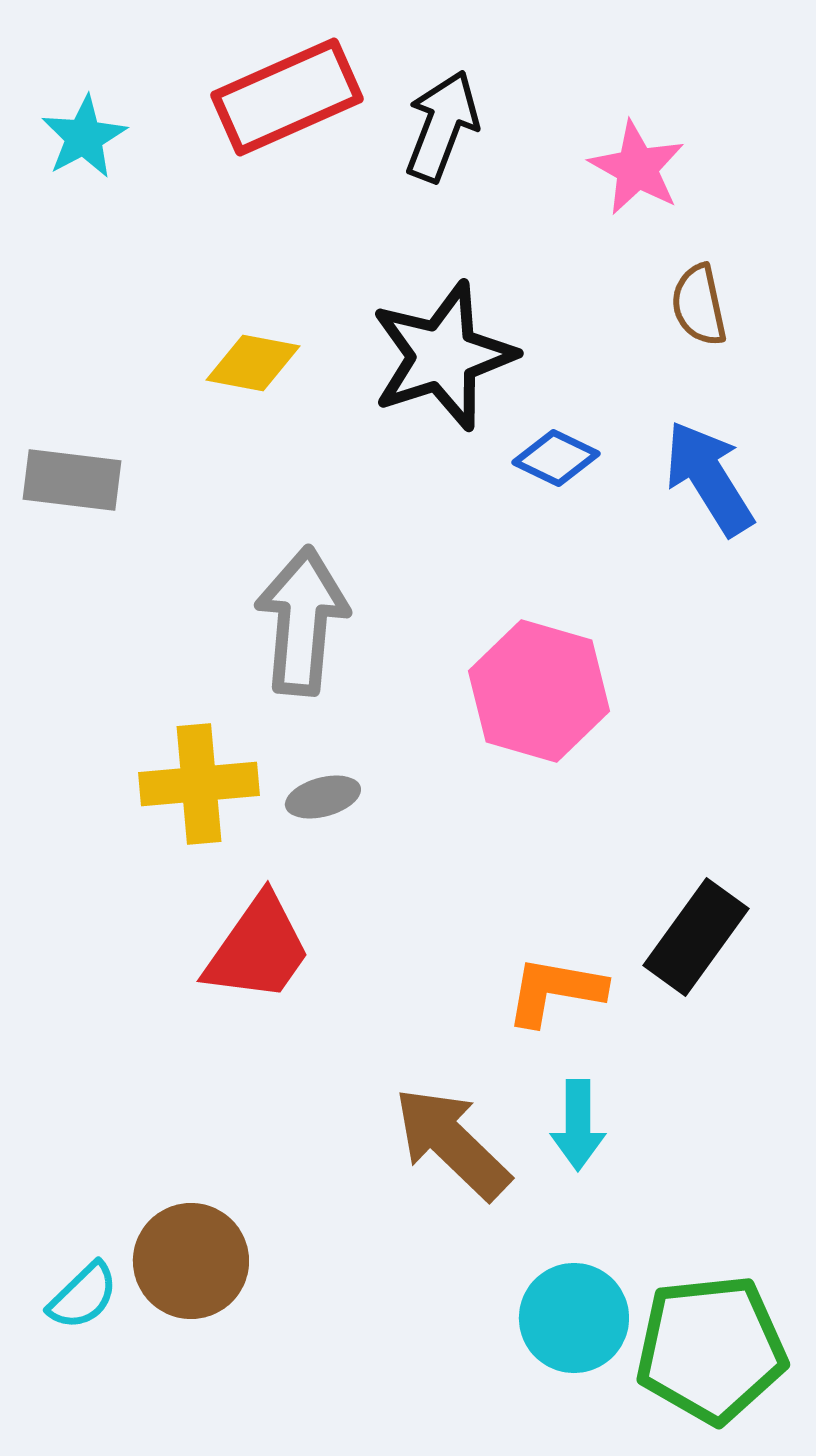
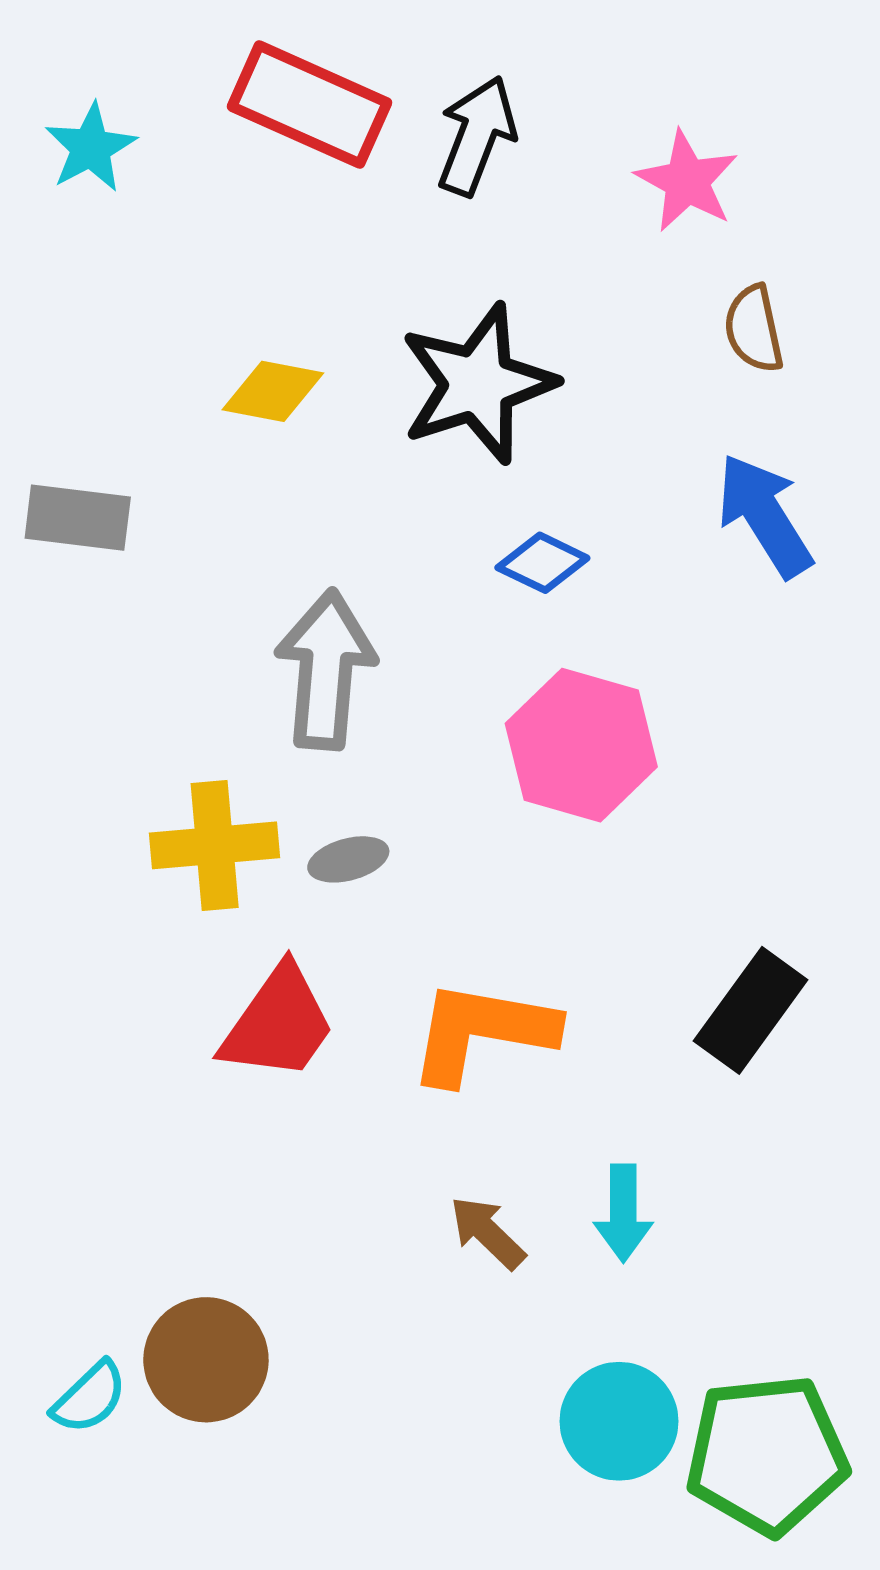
red rectangle: (287, 97) -> (310, 105), turned 48
blue diamond: (556, 458) -> (542, 563), moved
orange L-shape: (555, 991) -> (482, 1032), moved, size x1.4
brown arrow: (452, 1143) -> (487, 1233), size x0.6

